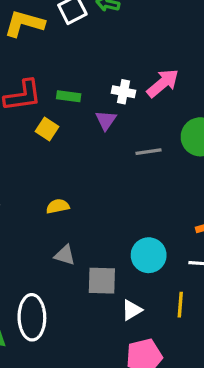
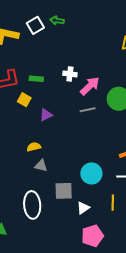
pink arrow: (163, 83) -> (90, 86), moved
purple triangle: (106, 120) -> (46, 115), moved, turned 32
gray triangle: (65, 255) -> (41, 166), moved
white ellipse: (32, 317) -> (32, 205), moved

